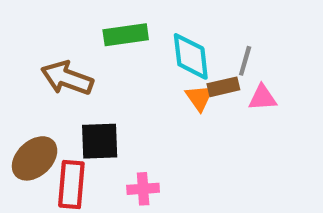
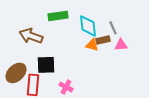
gray line: (245, 61) -> (113, 28), turned -40
orange triangle: (199, 98) -> (92, 45), turned -40
pink cross: (143, 189) -> (66, 87), turned 32

